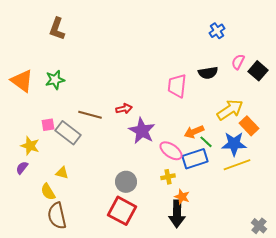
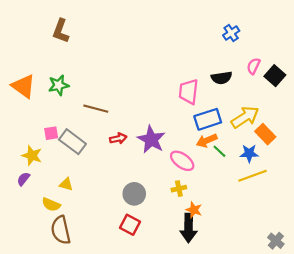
red arrow: (124, 109) -> (118, 138), moved
brown line: (90, 115) -> (96, 109), moved
blue star: (234, 144) -> (249, 153), size x0.7
blue rectangle: (195, 159) -> (208, 119), moved
yellow semicircle: (48, 192) -> (51, 205), turned -36
red square: (122, 211) -> (130, 225), size x0.7

